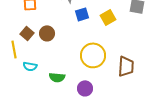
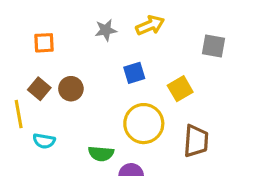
blue square: (82, 14) -> (134, 73), moved
yellow square: (108, 17) -> (180, 89), moved
green semicircle: (57, 77) -> (101, 154), moved

